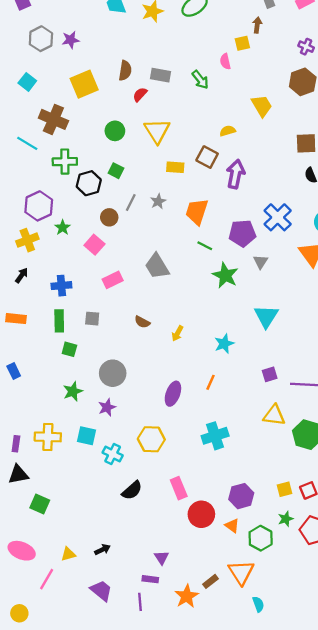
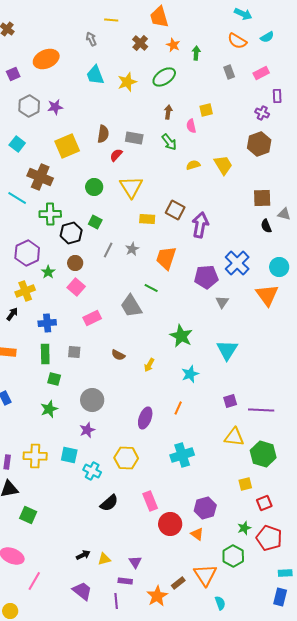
brown arrow: (257, 25) -> (168, 112), moved
yellow semicircle: (228, 131) -> (193, 165), moved
brown circle: (109, 217) -> (75, 263), moved
yellow cross: (27, 240) -> (25, 291), moved
green line: (205, 246) -> (151, 288), moved
green star: (225, 275) -> (181, 336), moved
green star: (73, 391) -> (49, 409), moved
yellow square: (284, 489) -> (245, 484), moved
green hexagon: (261, 538) -> (233, 556), moved
yellow triangle: (68, 554) -> (104, 559), moved

